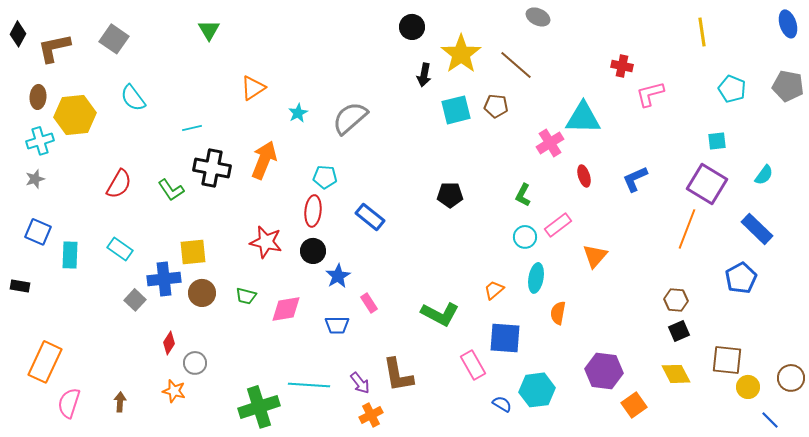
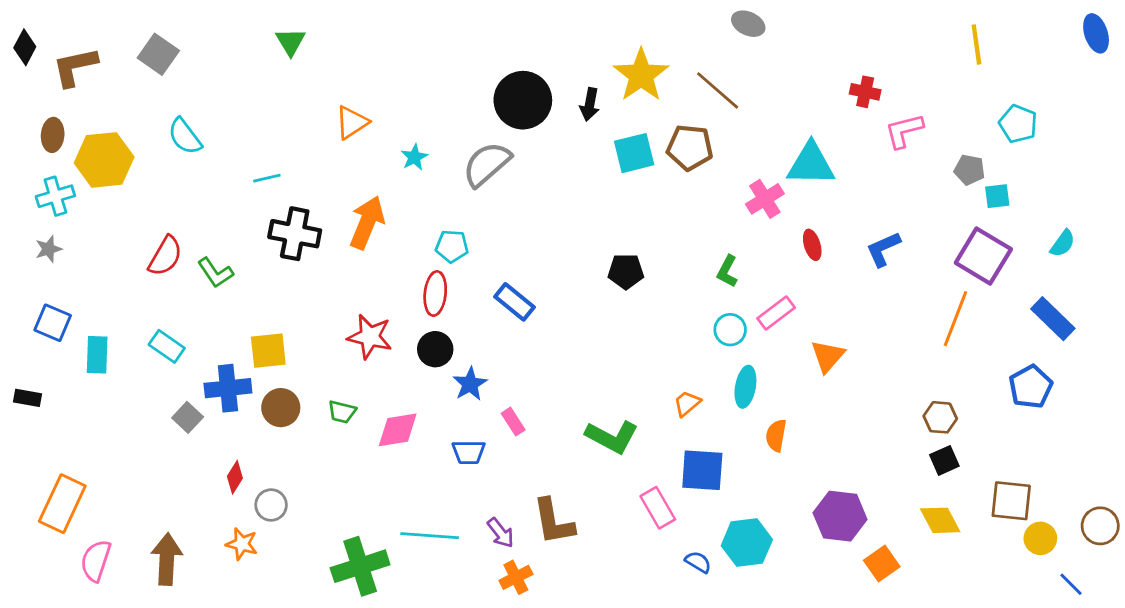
black circle: (412, 27) -> (523, 100), moved, size x1.6
gray pentagon: (788, 86) -> (969, 170), moved, size x0.7
brown pentagon: (496, 106) -> (690, 147), size x1.4
green L-shape: (171, 190) -> (215, 273), moved
brown arrow: (120, 402) -> (167, 559), size x1.8

